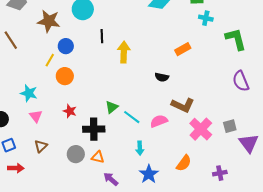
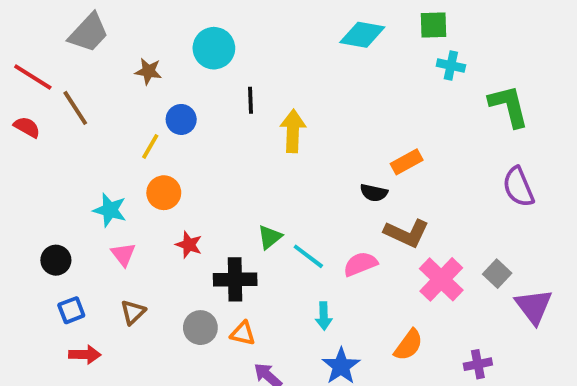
brown star: (49, 21) -> (148, 71), size x0.6
orange rectangle: (183, 49) -> (407, 162), moved
orange circle: (65, 76) -> (164, 193), moved
black semicircle: (162, 77) -> (374, 193), moved
gray square: (230, 126) -> (497, 274), turned -32

